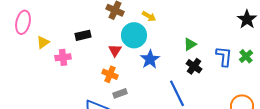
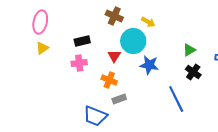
pink ellipse: (23, 22) -> (40, 22), moved
pink cross: (63, 57) -> (79, 63), moved
blue star: (150, 59) -> (149, 65), turned -30

